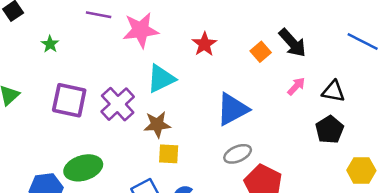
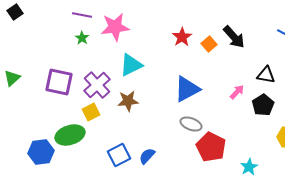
green star: (50, 44) -> (82, 38), moved
red star: (204, 44) -> (182, 37), moved
pink arrow: (296, 86) -> (237, 92), moved
yellow square: (169, 154) -> (91, 112), moved, turned -30
gray ellipse: (238, 154) -> (191, 124), turned 45

